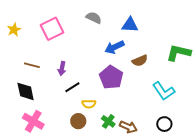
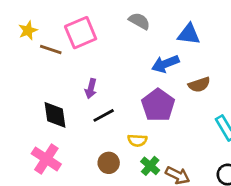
brown line: (32, 65) -> (51, 49), moved
black diamond: (26, 91) -> (55, 115), moved
yellow semicircle: (89, 104) -> (137, 140), moved

